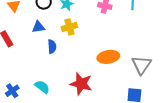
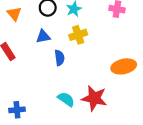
cyan semicircle: (42, 87) -> (66, 99), moved
blue cross: (12, 91) -> (17, 110), turned 32

